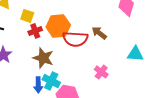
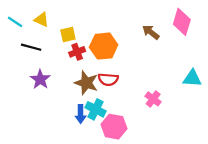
yellow square: (27, 16) -> (68, 35), turned -32
brown arrow: (99, 33) -> (151, 32), moved
red semicircle: (75, 39) -> (108, 79), moved, size x0.7

